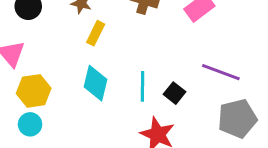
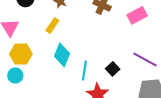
yellow rectangle: (96, 33) -> (52, 25), moved
cyan line: (143, 86) -> (84, 71), moved

